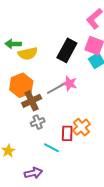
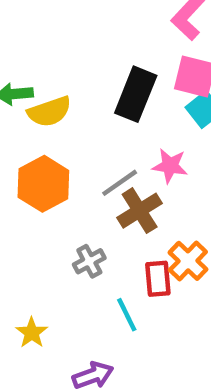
pink star: (69, 84) -> (170, 166), moved
brown cross: (32, 101) -> (140, 211), moved
cyan line: (51, 148) -> (127, 315), turned 42

